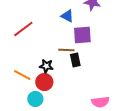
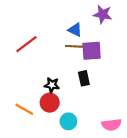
brown line: (66, 50) -> (74, 46), moved
orange line: (22, 75) -> (24, 109), moved
cyan circle: (35, 99) -> (68, 121), moved

